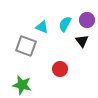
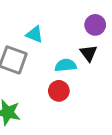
cyan semicircle: (65, 24) -> (66, 65), moved, turned 56

